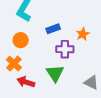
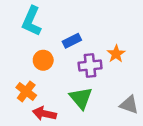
orange star: (83, 34) -> (116, 54), moved
orange circle: (21, 40) -> (43, 60), moved

